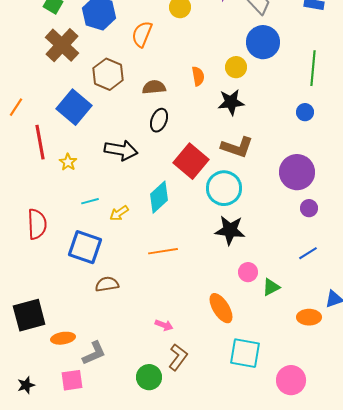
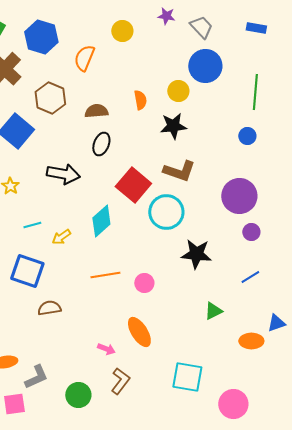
black star: (230, 230) -> (196, 254), moved
pink circle: (248, 272) -> (144, 283), moved
orange ellipse: (221, 308) -> (139, 332), moved
green circle: (149, 377) -> (78, 395), moved

